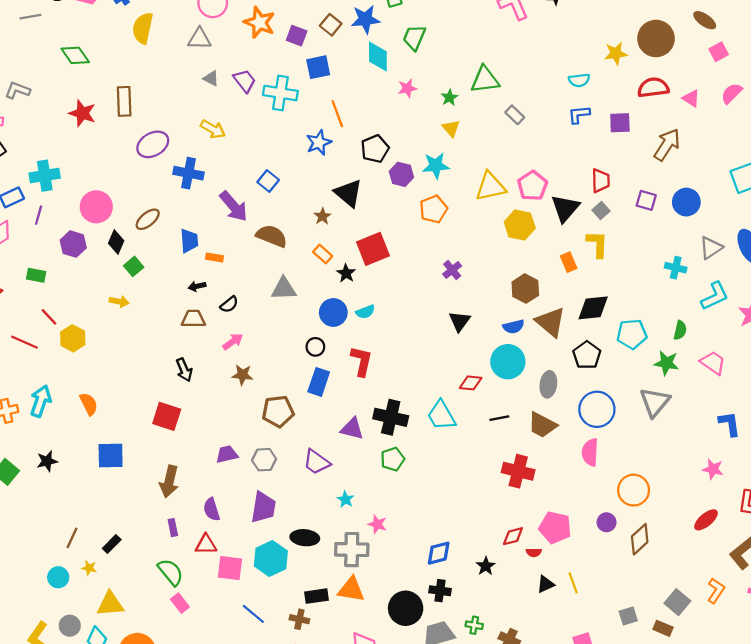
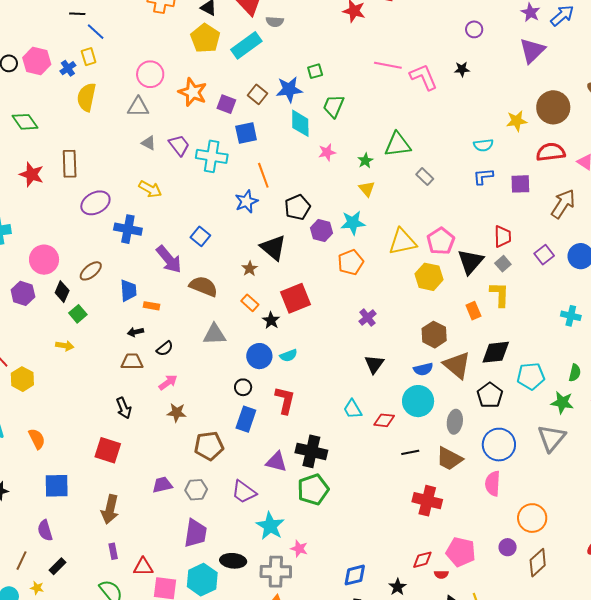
purple square: (646, 200) -> (544, 255), turned 36
cyan trapezoid: (441, 415) -> (353, 409), moved, size x0.7
green pentagon: (393, 459) -> (313, 489), size x1.4
cyan star: (345, 499) -> (270, 526), size x1.8
purple semicircle: (212, 509) -> (45, 530), moved

